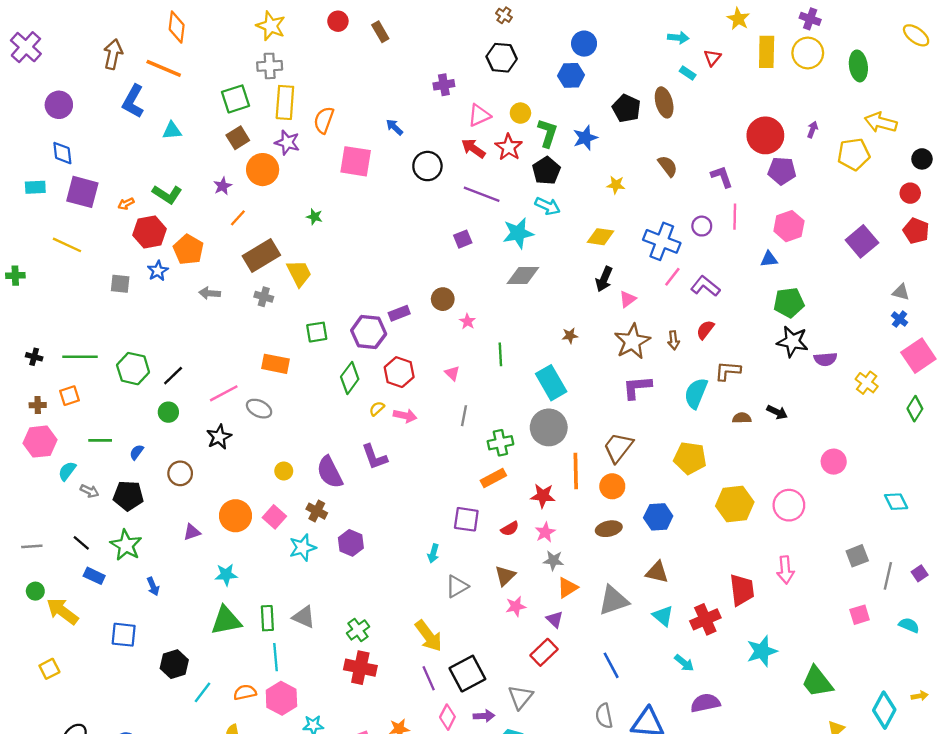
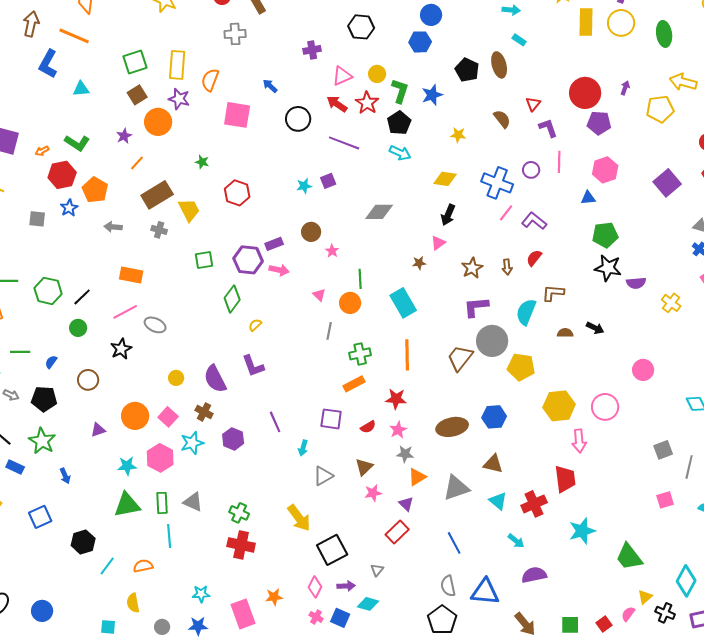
red triangle: (712, 58) -> (533, 104), moved
gray cross: (270, 66) -> (235, 34), moved
cyan star: (518, 233) -> (304, 186), moved, size x0.6
pink triangle: (628, 299) -> (438, 243), moved
brown star: (632, 341) -> (472, 268), size x0.7
orange rectangle: (276, 364) -> (131, 275), moved
red hexagon: (399, 372) -> (237, 193), moved
pink arrow: (405, 416) -> (279, 270), moved
gray circle: (549, 427) -> (492, 341), moved
orange line: (576, 471) -> (407, 355), moved
orange circle: (612, 486) -> (350, 303), moved
brown ellipse: (609, 529) -> (452, 427), size x1.4
pink arrow: (785, 570) -> (579, 441), moved
green cross: (358, 630) -> (239, 513), turned -30
blue square: (124, 635) -> (40, 517), turned -30
purple line: (429, 678) -> (275, 422), moved
gray triangle: (520, 697) -> (377, 570), size x0.6
pink hexagon: (281, 698) -> (160, 458), moved

